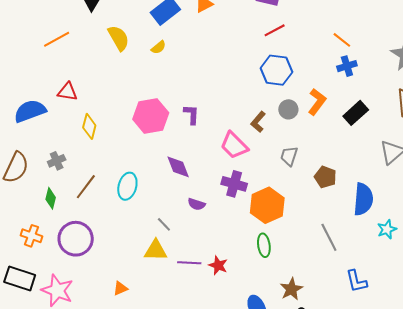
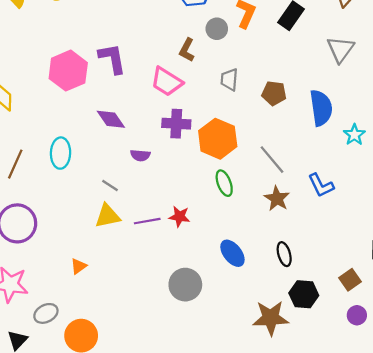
purple L-shape: (191, 114) -> (112, 59), size x1.4
gray line: (329, 237) -> (272, 160), moved
blue L-shape: (356, 281) -> (321, 185), moved
brown star: (291, 289) -> (277, 199), moved

